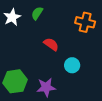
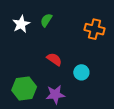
red semicircle: (51, 44) -> (54, 59), moved

